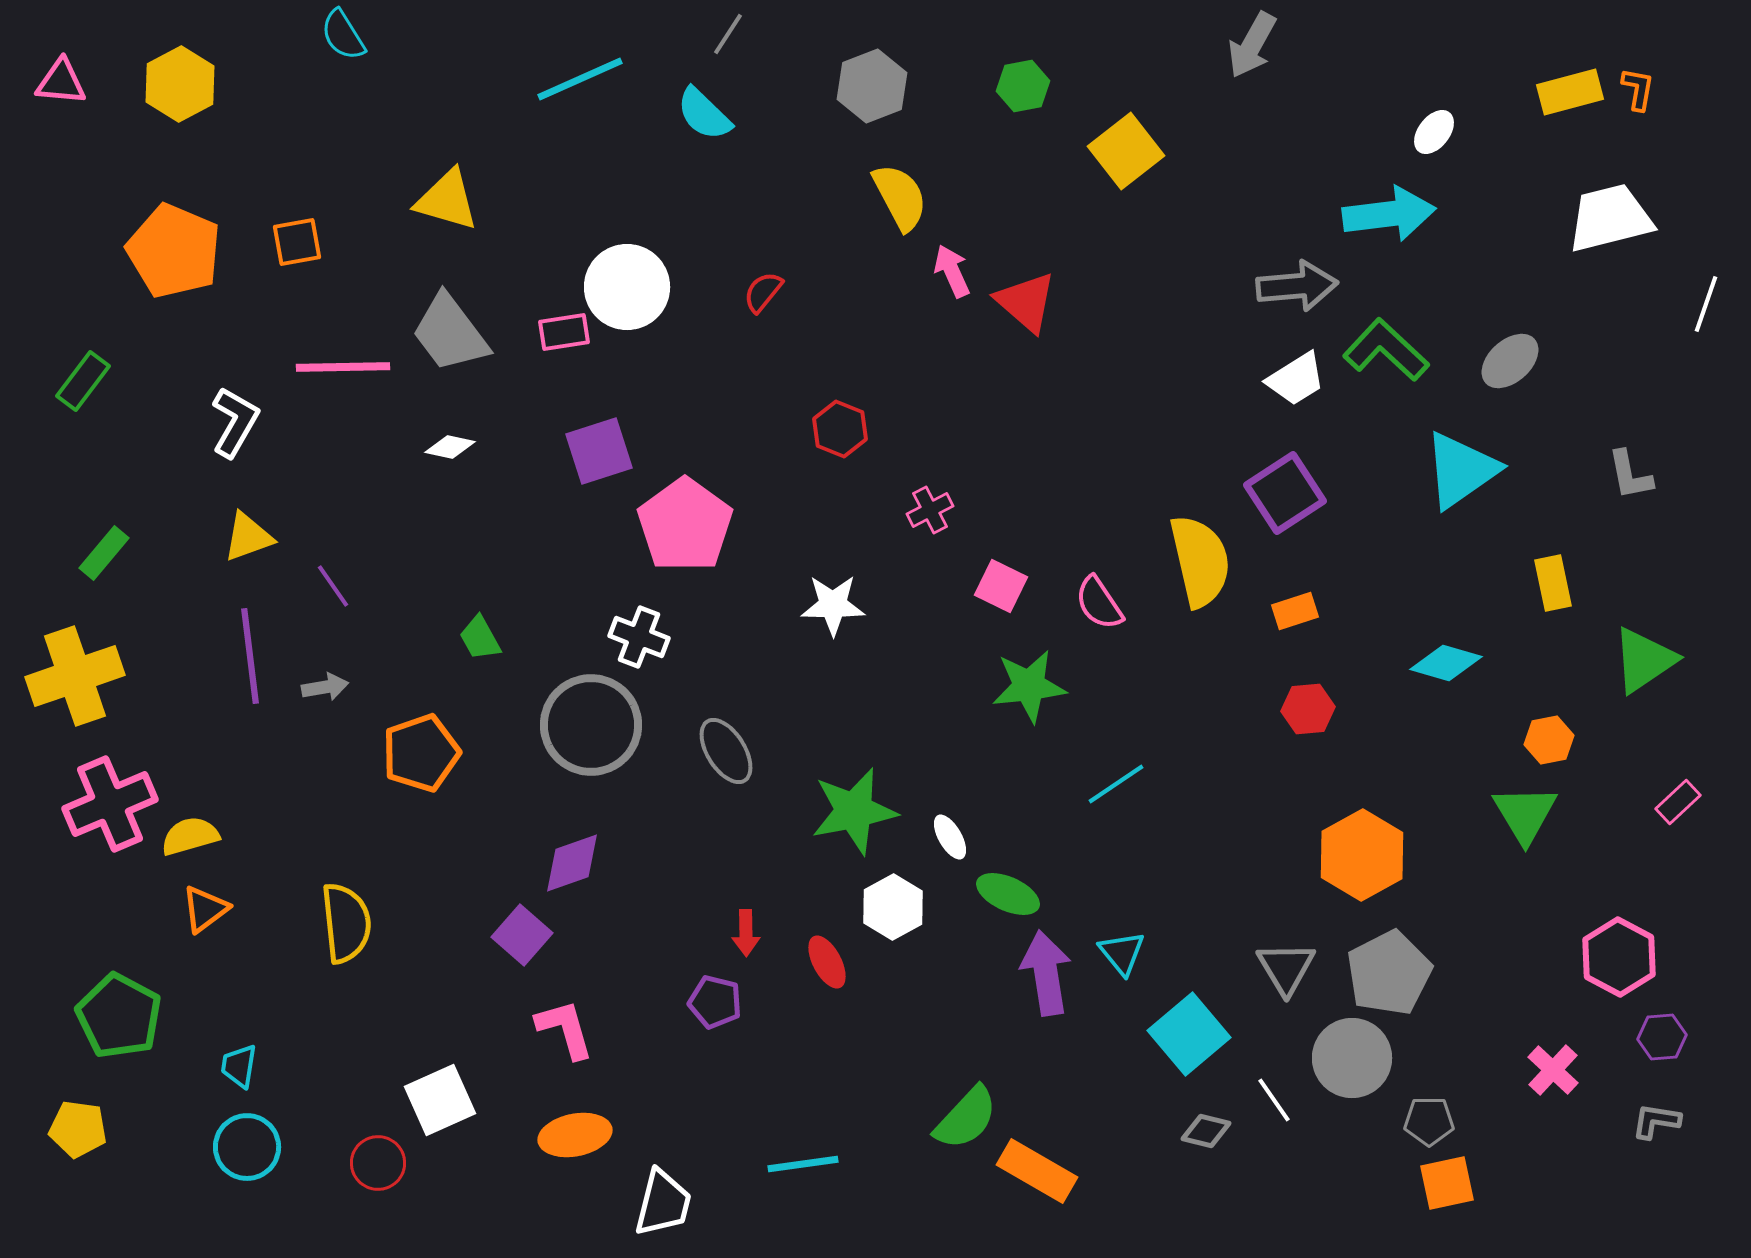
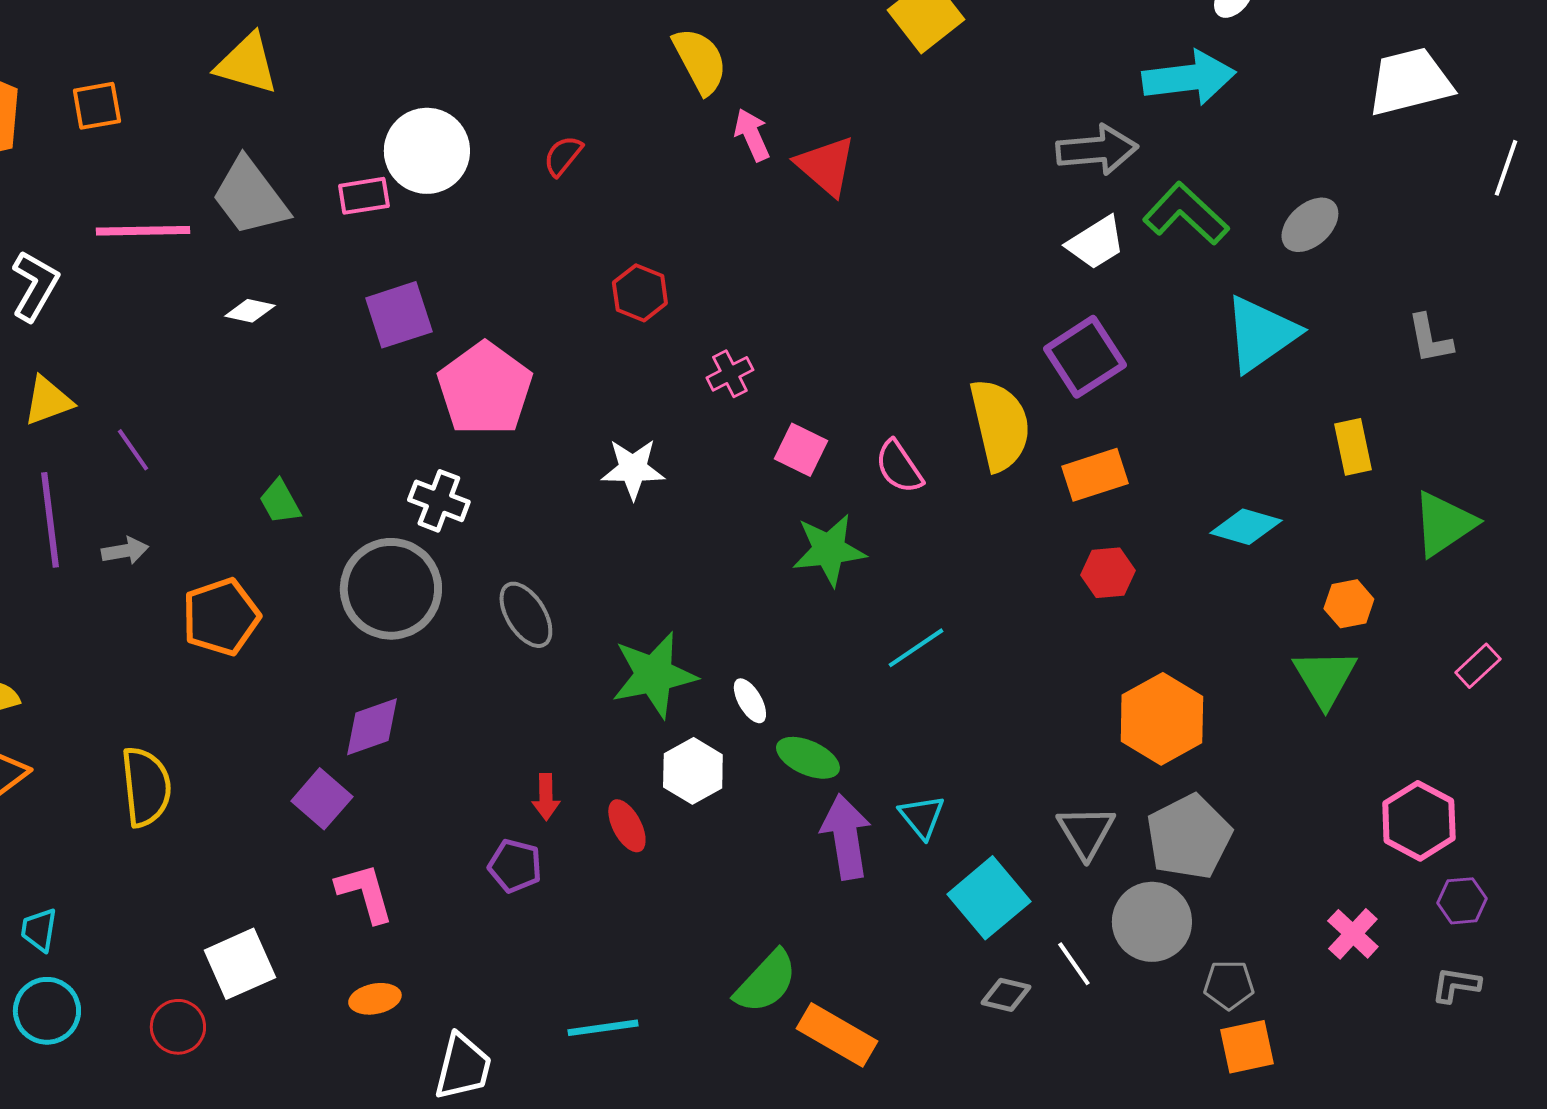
orange rectangle: (1295, 611) -> (1095, 475), size x1.4
orange ellipse: (575, 1135) -> (375, 999), size x0.7

